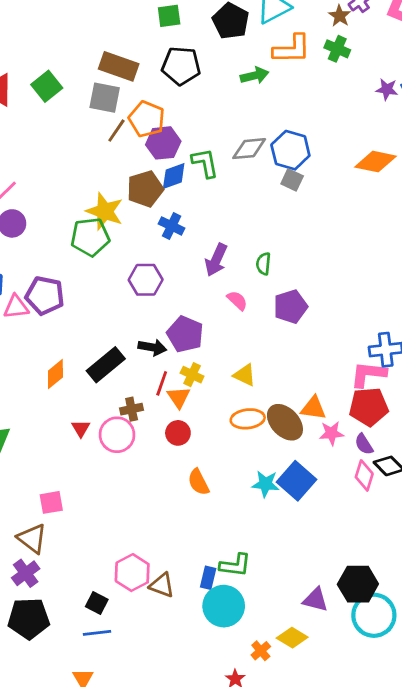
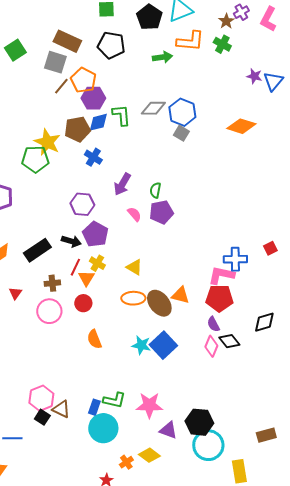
purple hexagon: (146, 280) -> (82, 204), moved
purple pentagon: (290, 307) -> (161, 212), moved
pink star: (332, 433) -> (149, 405), moved, size x1.5
pink circle: (117, 435) -> (49, 311), moved
black square: (97, 603) -> (42, 417), moved

